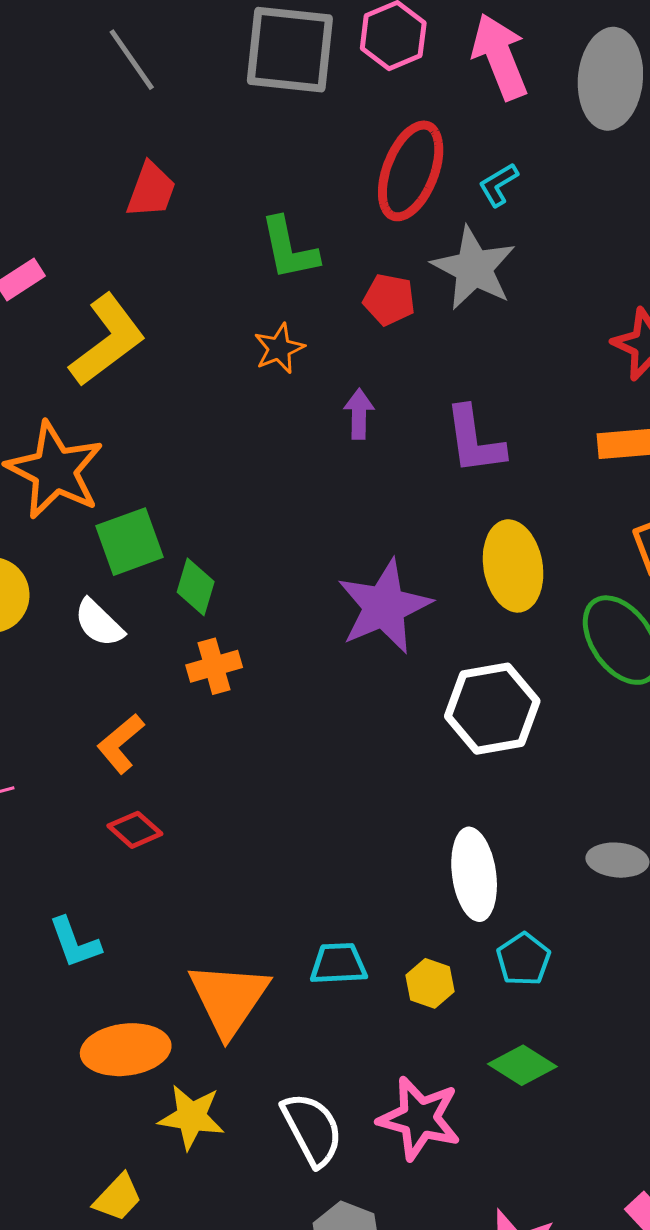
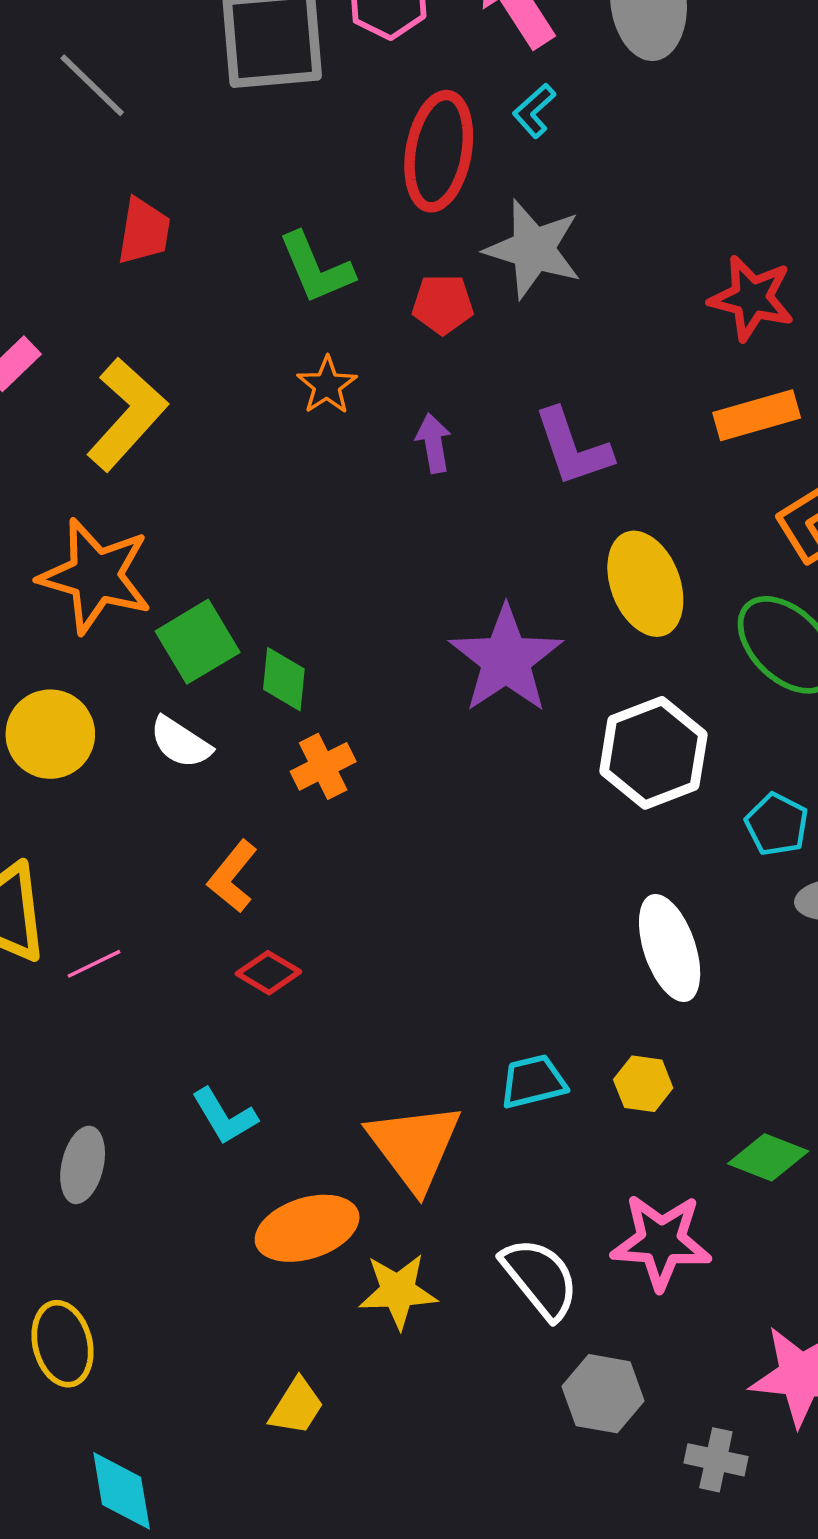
cyan L-shape: (498, 185) -> (534, 111), moved
cyan pentagon: (523, 959) -> (777, 824), moved
yellow trapezoid: (118, 1198) -> (296, 1407), moved

